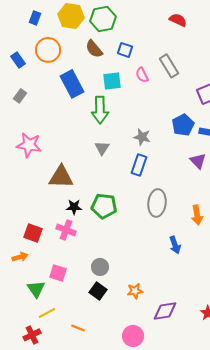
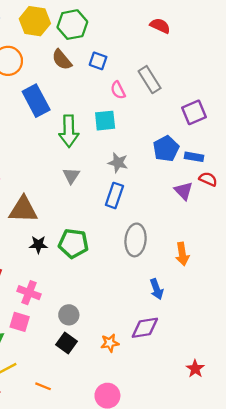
cyan square: (112, 81) -> (105, 121), moved
pink cross: (66, 230) -> (29, 293), moved
purple diamond: (165, 311) -> (145, 328), moved

